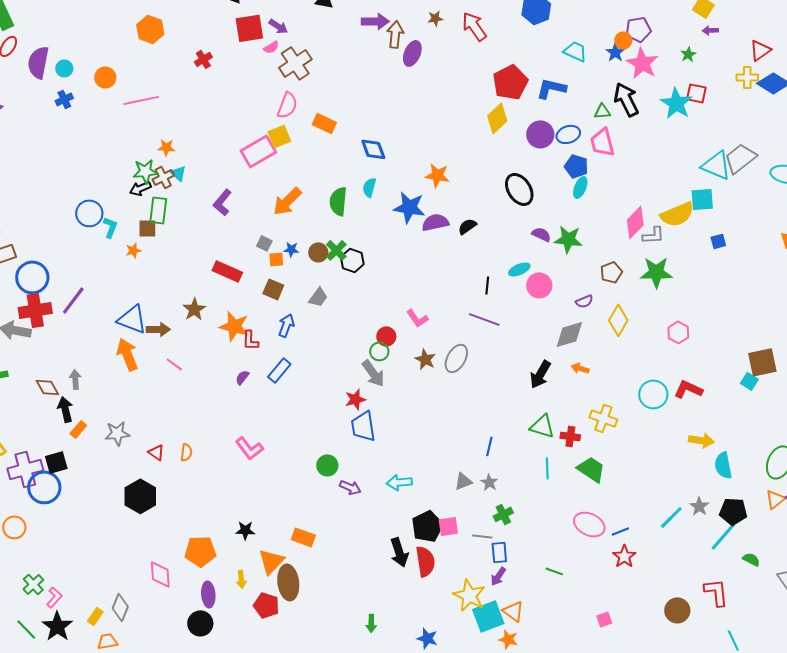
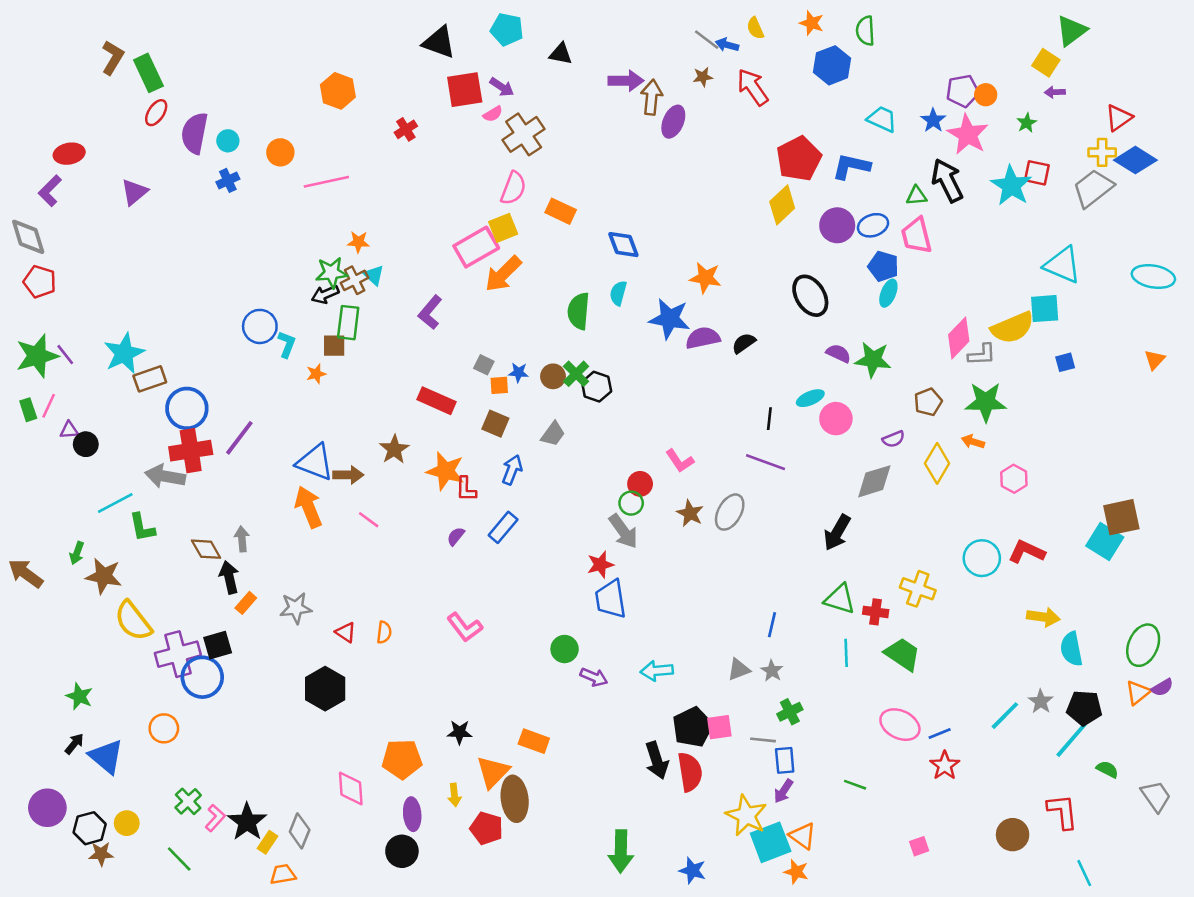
orange circle: (623, 40) -> (986, 95), moved
gray trapezoid: (740, 158) -> (1093, 188), moved
orange arrow: (287, 201) -> (503, 274), moved
orange arrow: (580, 368) -> (973, 442), moved
cyan square: (749, 381) -> (1105, 541), size x1.6
green arrow: (371, 623) -> (621, 851), size x1.8
black star: (57, 626) -> (247, 822), moved

